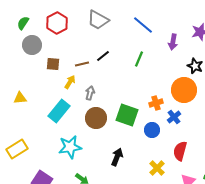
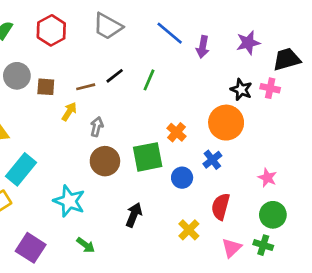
purple arrow: (173, 42) -> (203, 47), moved
gray circle: (32, 45) -> (17, 76), moved
green line: (139, 59) -> (149, 80), moved
orange cross: (156, 103) -> (177, 132), moved, turned -32
cyan rectangle: (59, 111) -> (21, 169), moved
green square: (127, 115) -> (148, 157), turned -30
cyan star: (70, 147) -> (69, 201), turned 30

